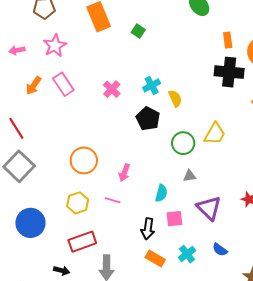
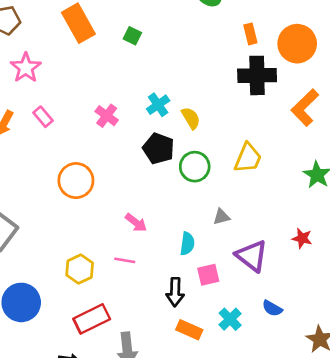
pink rectangle: (63, 84) -> (43, 117), size x0.7
green circle: (183, 143) -> (195, 167), moved
orange circle: (84, 160) -> (76, 181), moved
pink arrow: (124, 173) -> (136, 223), turned -66

